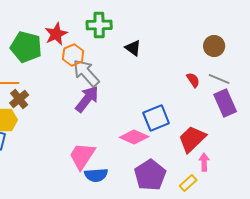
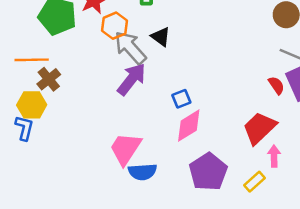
black triangle: (133, 48) -> (161, 37), moved
red semicircle: (193, 80) -> (276, 85), moved
blue square: (156, 118) -> (181, 99), moved, size x0.6
pink diamond: (134, 137) -> (189, 126), turned -56

